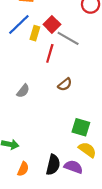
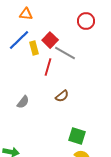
yellow rectangle: (35, 33) -> (34, 48), turned -32

